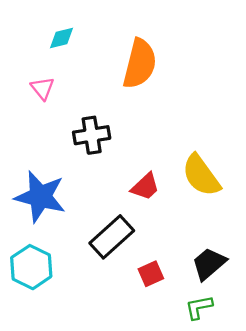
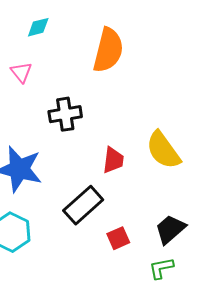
red trapezoid: (145, 187) -> (113, 160), turned -40

